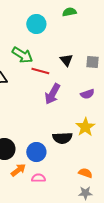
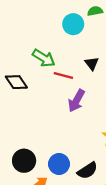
cyan circle: (36, 24) -> (73, 24), moved
black semicircle: (62, 138) -> (87, 171), moved, turned -30

